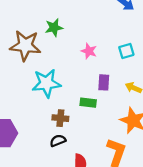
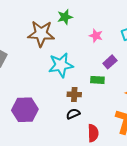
purple rectangle: (104, 82) -> (110, 62), turned 48

